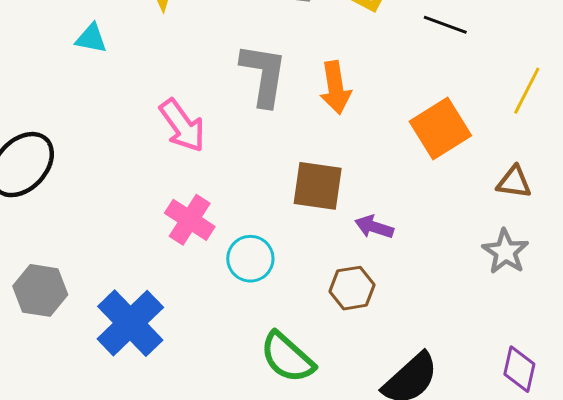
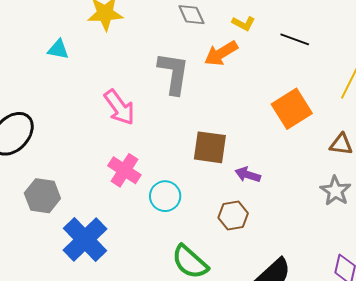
orange arrow: (335, 88) -> (221, 53), moved, turned 68
gray hexagon: (40, 290) -> (42, 196), moved

